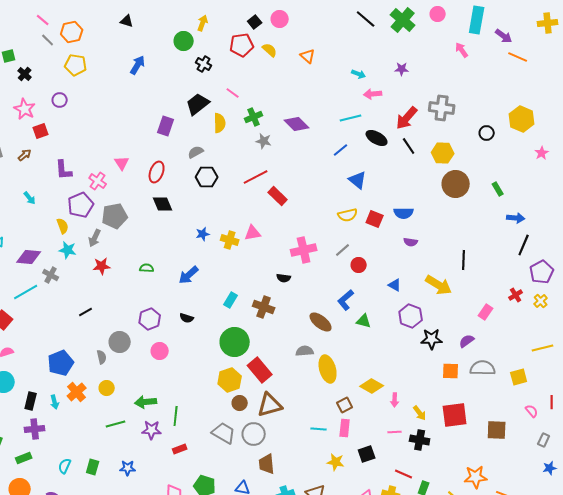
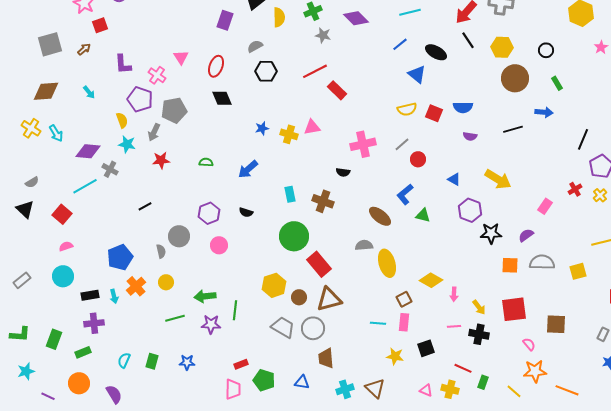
black circle: (487, 133) -> (546, 50), moved
black ellipse: (377, 138) -> (436, 52), moved
purple pentagon: (81, 205) -> (140, 99), turned -30
blue arrow: (516, 218) -> (544, 112), moved
black line: (464, 260) -> (513, 129), moved, turned 72
cyan rectangle: (231, 300) -> (290, 194), turned -42
yellow hexagon: (230, 380) -> (274, 285), moved
black rectangle: (31, 401) -> (90, 295), turned 66
pink semicircle: (532, 411) -> (529, 344), moved
red rectangle: (180, 449) -> (241, 364), moved

